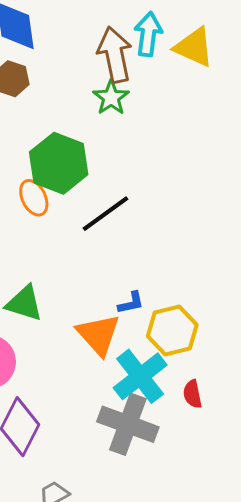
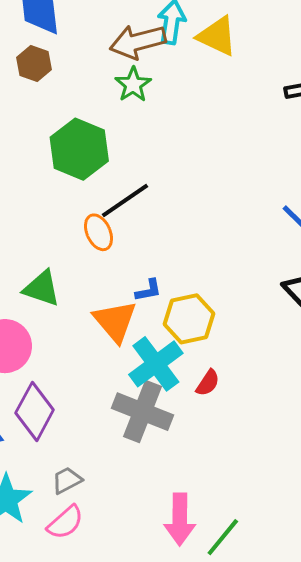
brown arrow: (115, 55) -> (138, 42), turned -94
orange ellipse: (34, 198) -> (99, 232), moved
red semicircle: (193, 394) -> (208, 383), turned -136

